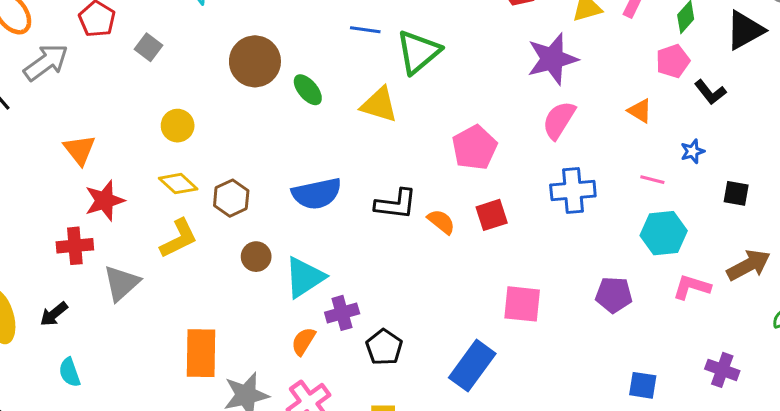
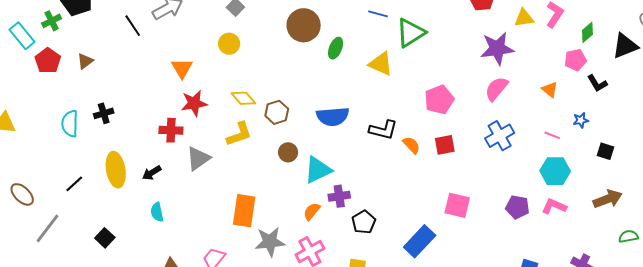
green ellipse: (308, 90) -> (336, 48), turned 55
yellow circle: (178, 126) -> (229, 44), moved
blue cross: (573, 190) -> (500, 136), turned -32
pink L-shape: (692, 287) -> (554, 206), moved

